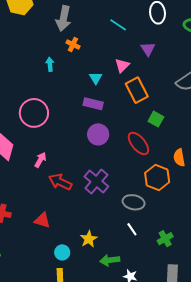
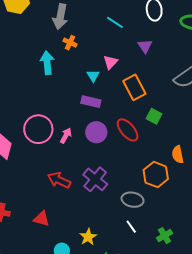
cyan arrow: (50, 64) -> (47, 63), size x1.6
pink triangle: (122, 65) -> (110, 62), moved
pink circle: (34, 113) -> (38, 129), moved
red ellipse: (138, 143) -> (128, 130), moved
pink arrow: (40, 160) -> (66, 136), moved

